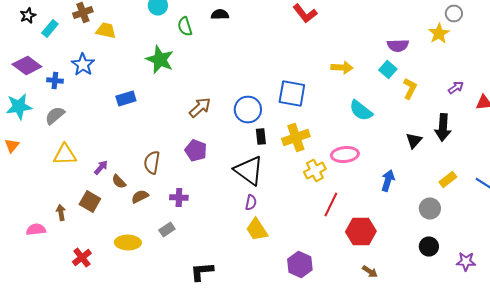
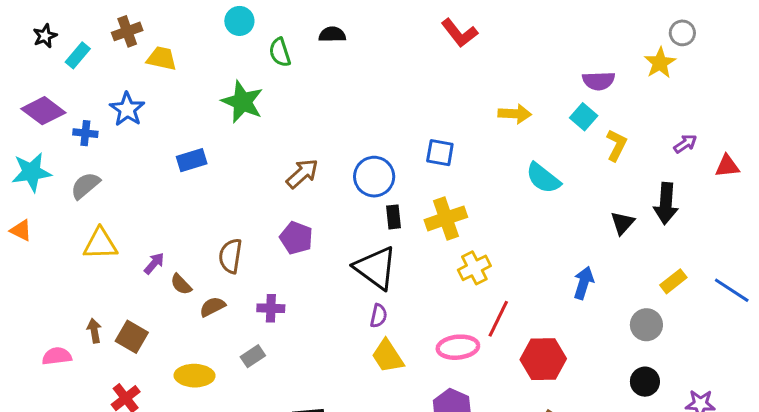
blue square: (292, 94) -> (440, 153), size x0.7
orange triangle: (12, 146) -> (21, 230), turned -42
pink ellipse: (345, 154) -> (458, 347), moved
brown square: (90, 202) -> (132, 337), moved

